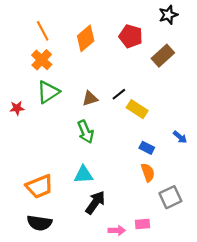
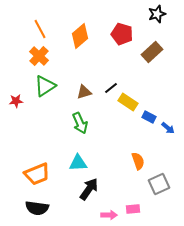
blue rectangle: (147, 148) -> (149, 117), moved

